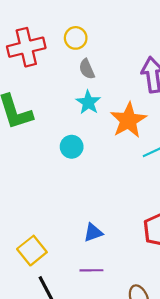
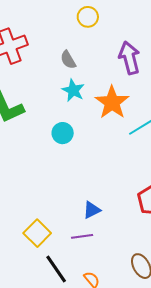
yellow circle: (76, 38) -> (88, 17), moved
purple line: (91, 270) -> (82, 236), moved

